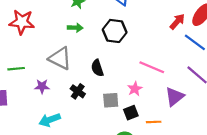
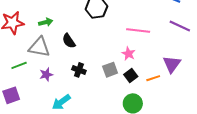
green arrow: (75, 28) -> (46, 22), moved
gray triangle: (60, 58) -> (39, 47), moved
black semicircle: (97, 68) -> (69, 41), moved
purple triangle: (175, 97) -> (172, 64), moved

